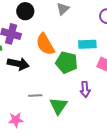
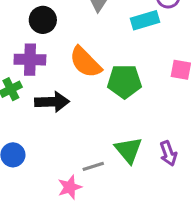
cyan rectangle: (87, 44) -> (145, 20), moved
purple arrow: (85, 89) -> (168, 153), moved
gray line: (35, 96) -> (93, 166), moved

